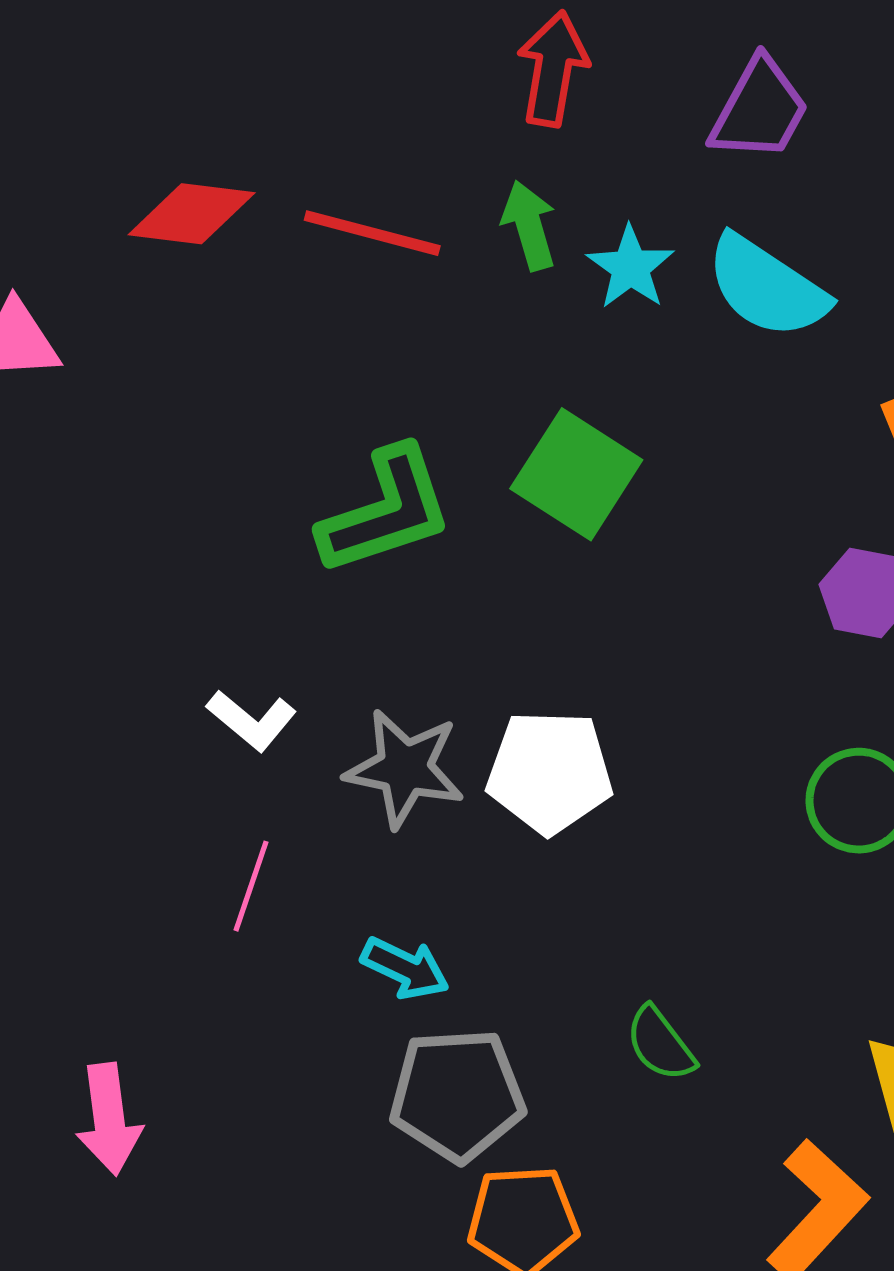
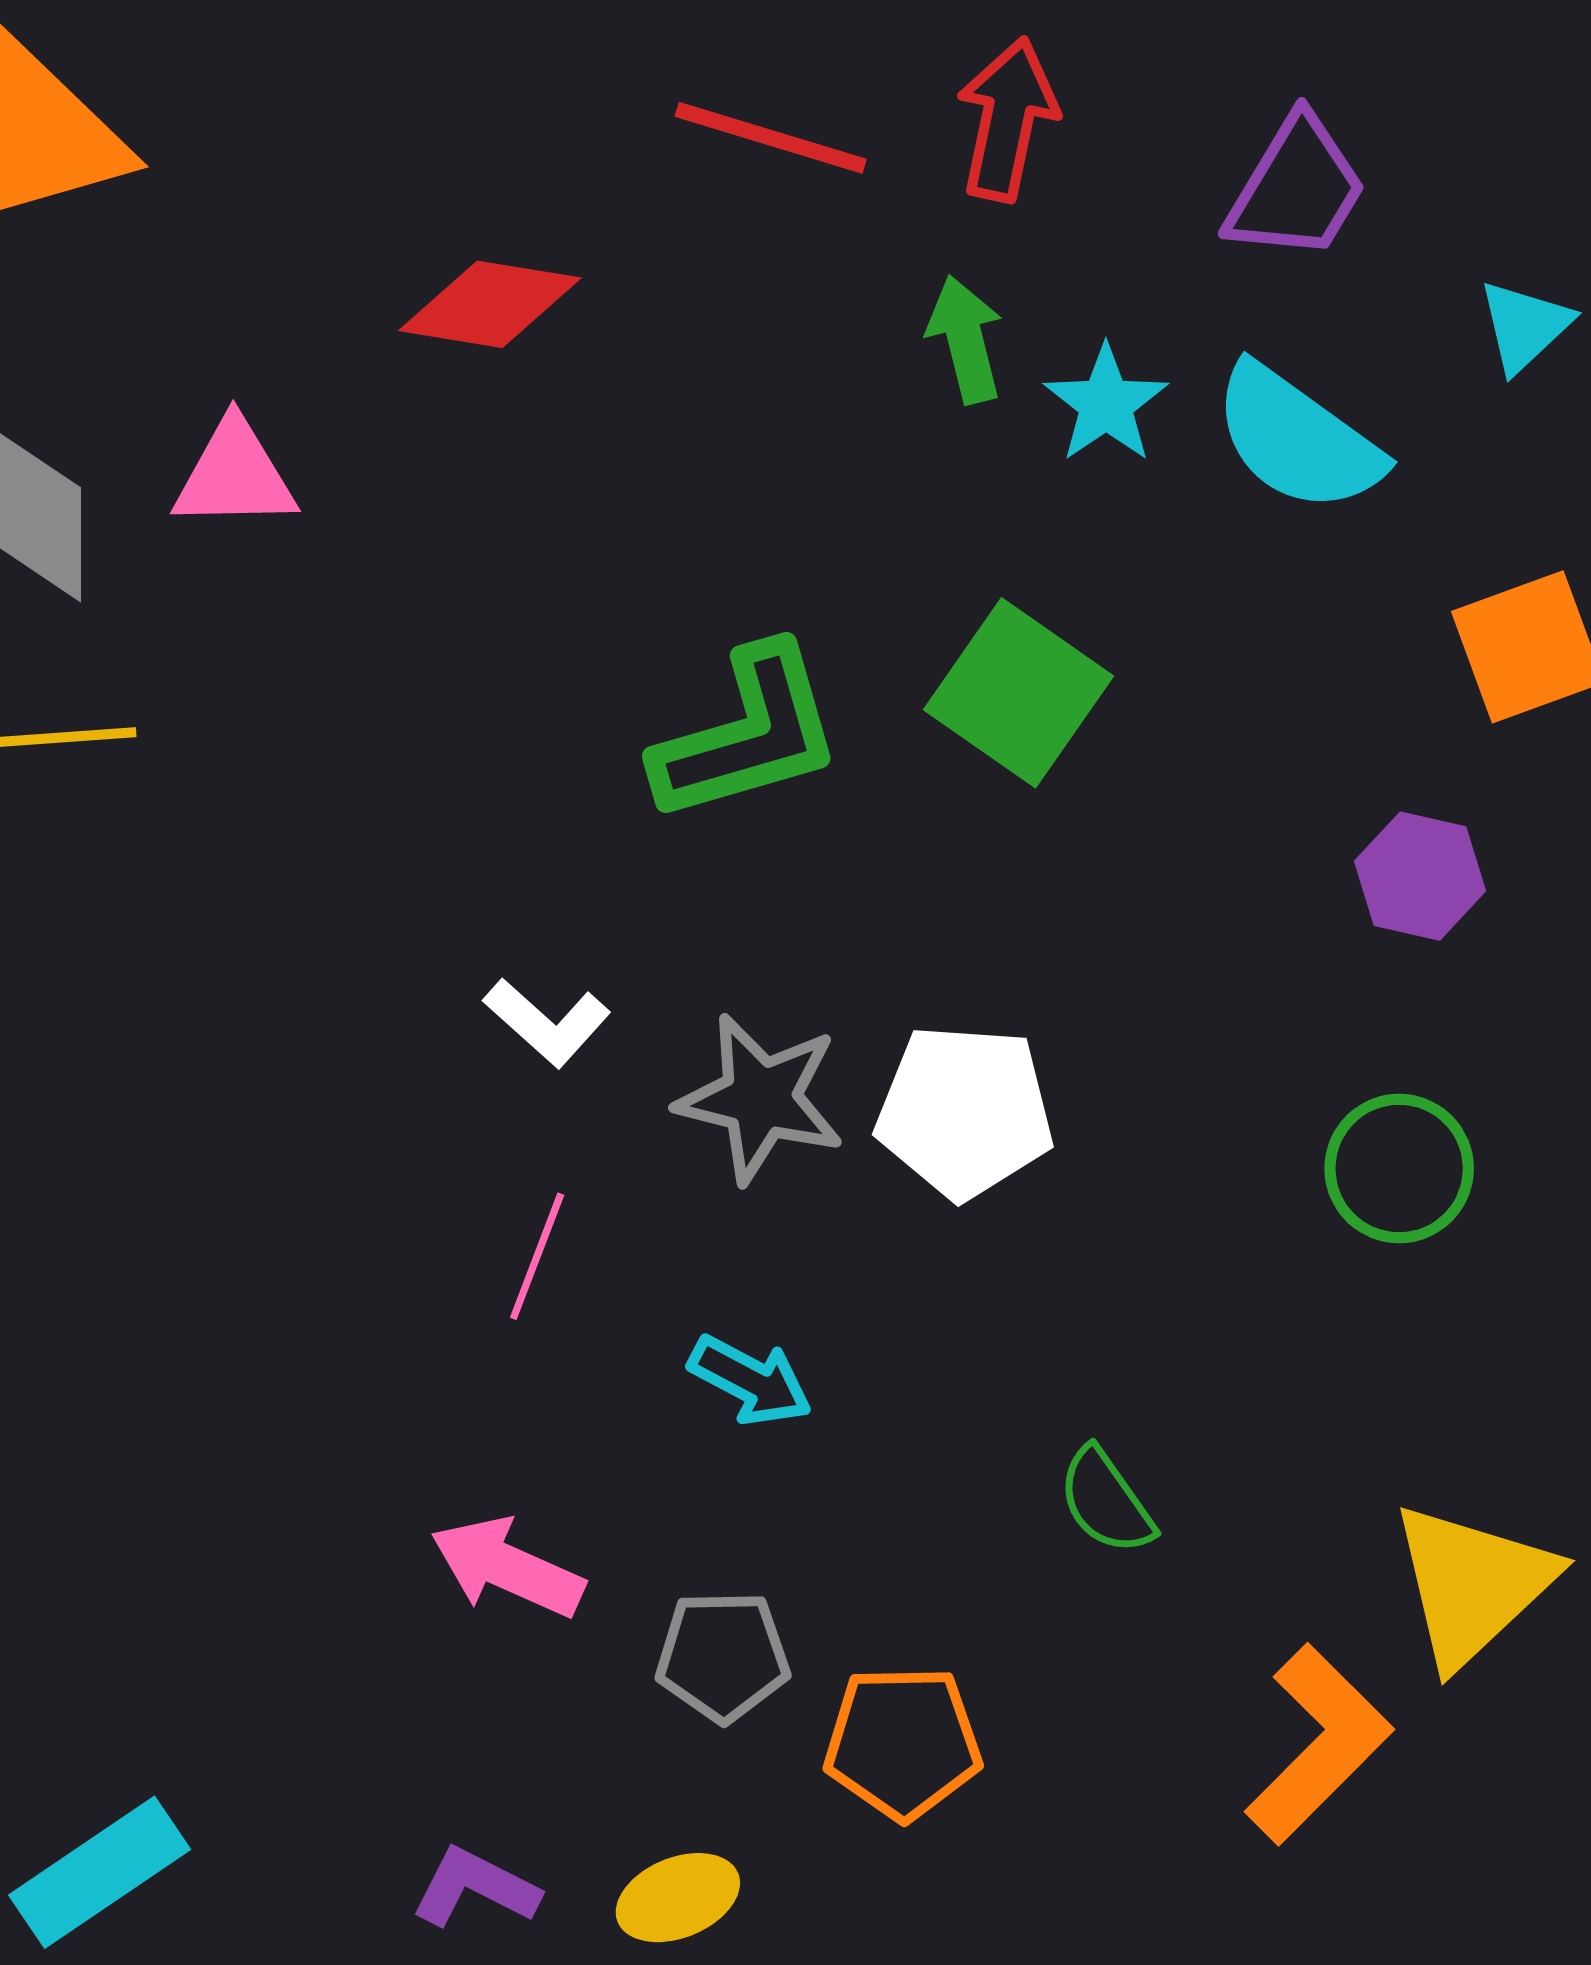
red line: (372, 233) -> (771, 138), moved
gray pentagon: (457, 1095) -> (723, 1656), moved, size x0.7
pink arrow: (109, 1119) -> (507, 1567), moved, turned 119

